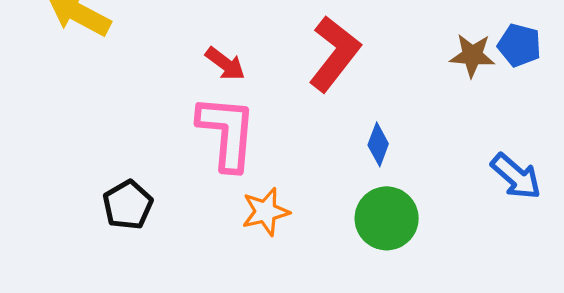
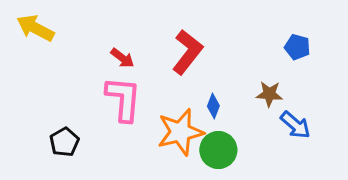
brown star: (472, 55) -> (269, 94), moved
orange star: (266, 212) -> (180, 132), moved, size x1.6

